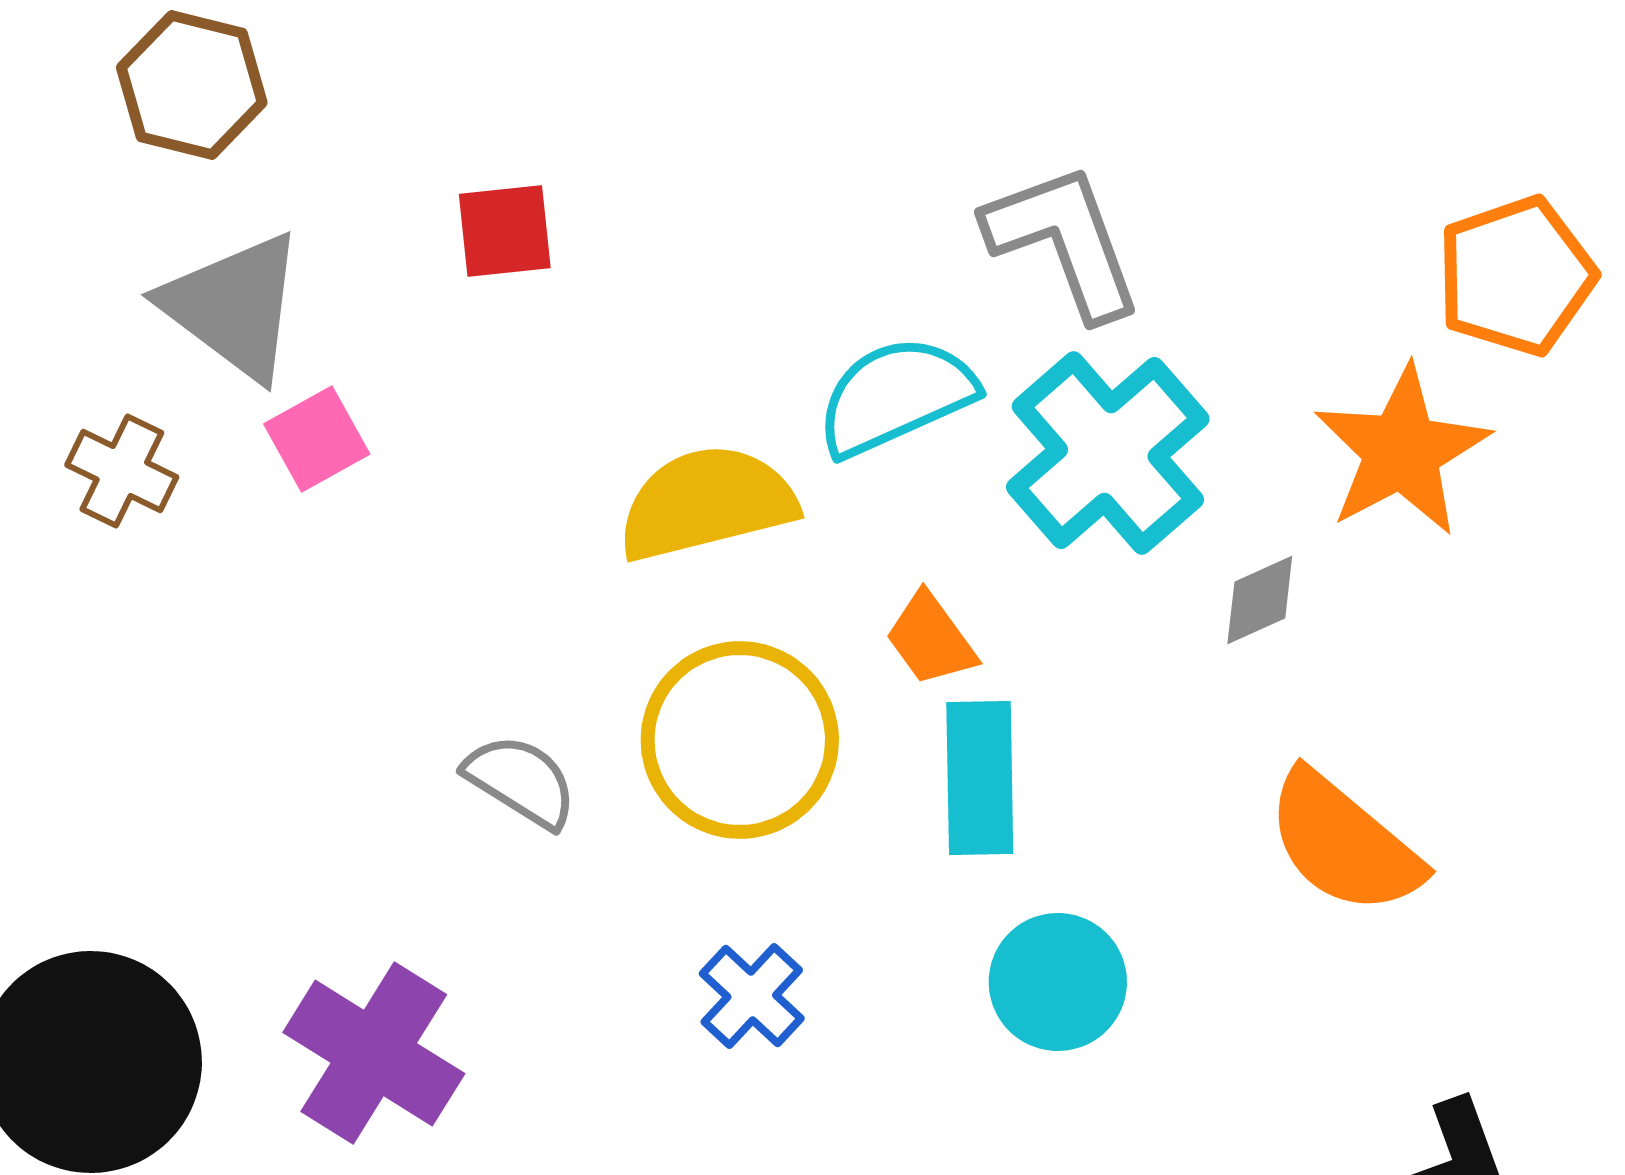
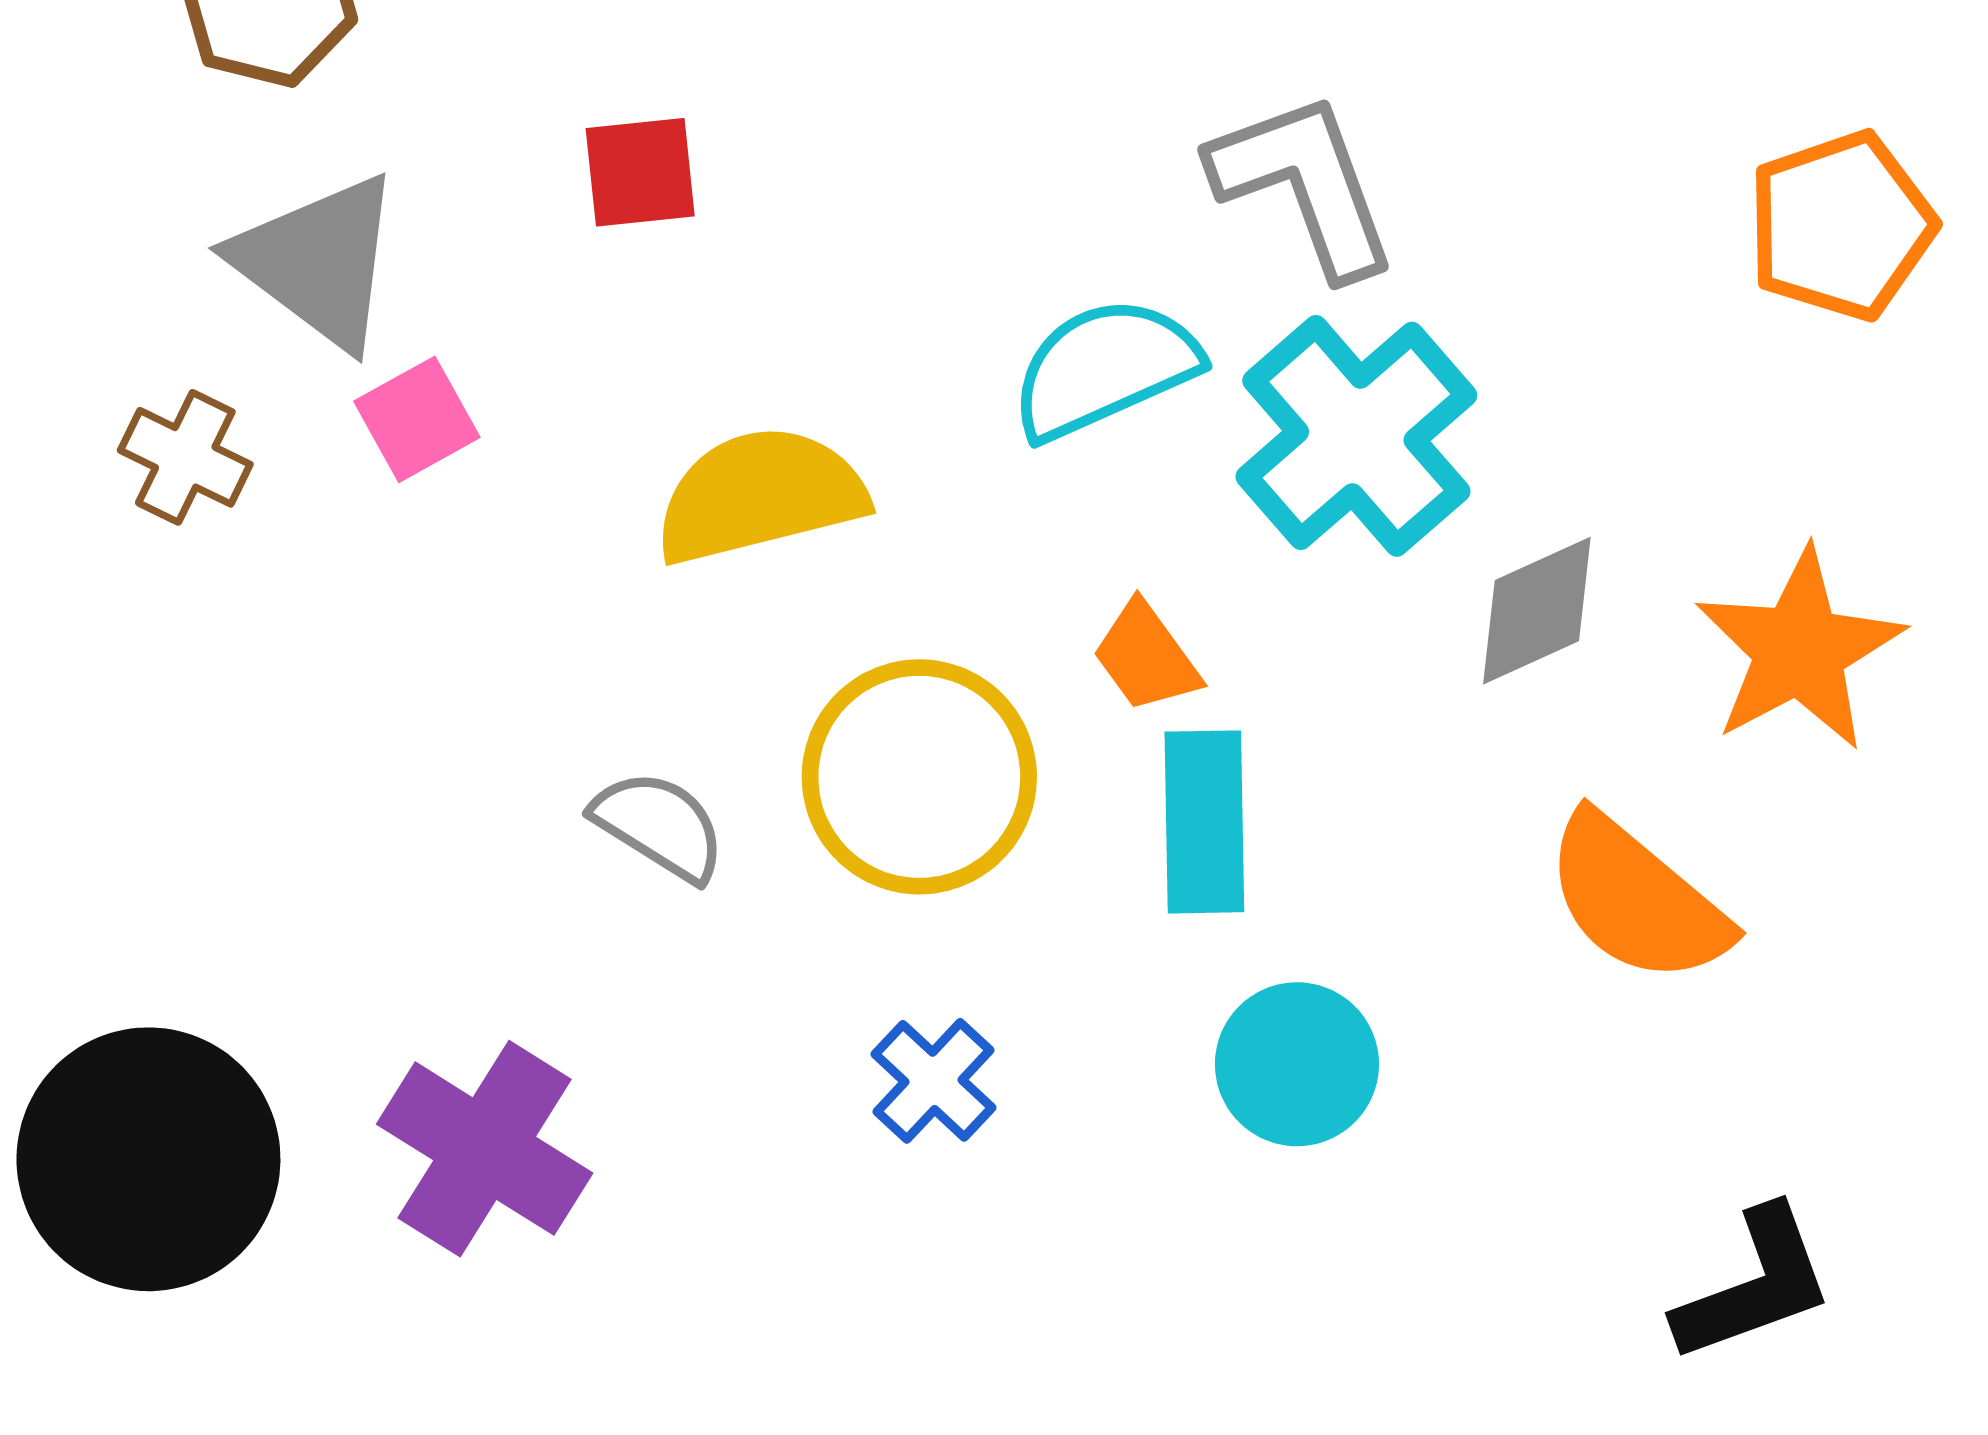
orange star: (1402, 451) -> (1799, 650), moved
yellow semicircle: (707, 503) -> (760, 495), moved
gray diamond: (1260, 600) -> (1537, 611), size x1.4

